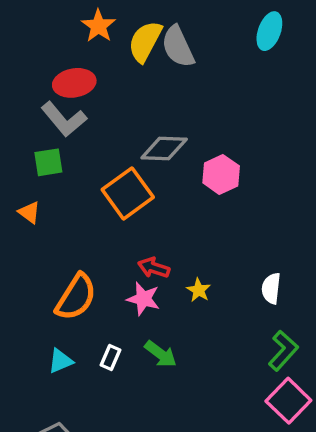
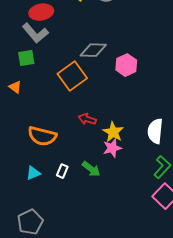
white semicircle: (271, 288) -> (155, 131), size x1.4
yellow star: (199, 290) -> (113, 132), size x1.5
orange semicircle: (76, 297) -> (42, 136), turned 72
pink star: (143, 299) -> (112, 148), moved, turned -30

